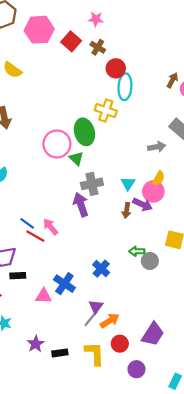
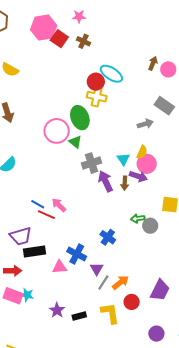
pink hexagon: (39, 30) -> (44, 28), moved
red circle: (116, 68) -> (96, 82), moved
cyan ellipse: (125, 87) -> (111, 74), turned -55
yellow semicircle: (158, 178) -> (142, 152), moved
purple arrow: (81, 205) -> (106, 181), moved
black rectangle: (18, 276) -> (34, 251), size x1.5
purple triangle: (96, 307) -> (97, 269), moved
purple circle: (136, 369) -> (156, 334), moved

